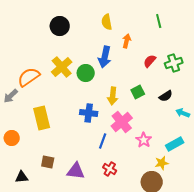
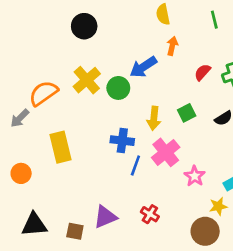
yellow semicircle: (107, 22) -> (163, 14), moved
blue arrow: (105, 57) -> (143, 67), turned 45
blue line: (103, 141) -> (135, 166), moved
brown square: (48, 162) -> (75, 231), moved
purple triangle: (76, 171) -> (105, 217), turned -30
black triangle: (22, 177) -> (34, 225), size x1.5

